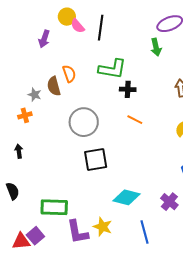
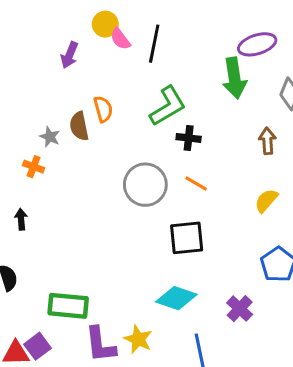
green arrow: (156, 47) -> (235, 78), size x1.5
green L-shape: (112, 69) -> (168, 106), turned -44
orange cross: (25, 115) -> (34, 167), turned 32
gray circle: (84, 122) -> (145, 185), moved
black square: (96, 159) -> (187, 238), moved

